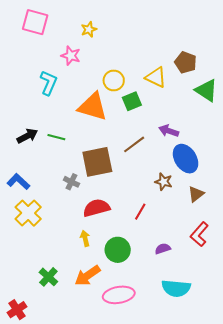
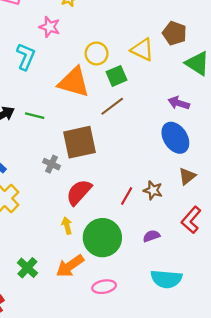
purple arrow: (169, 131) -> (179, 103), moved
brown line: (134, 144) -> (112, 106), moved
brown star: (164, 182) -> (153, 190), moved
red semicircle: (96, 208) -> (79, 192), turned -32
green circle: (118, 250) -> (102, 238), size x1.4
pink ellipse: (119, 295) -> (104, 287), size x0.7

